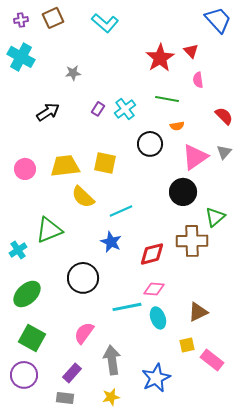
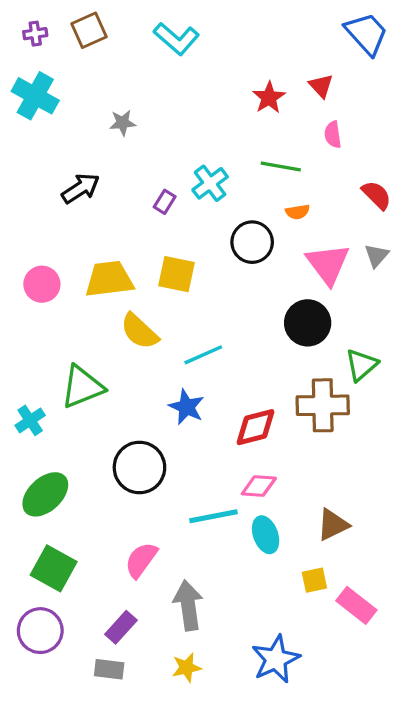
red star: (160, 58) -> (269, 98), size x0.7
purple rectangle: (98, 109) -> (165, 202), moved
pink triangle: (195, 157) -> (328, 264), turned -32
blue star: (156, 378) -> (276, 659), moved

